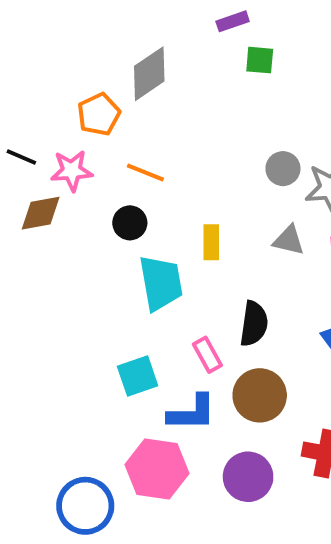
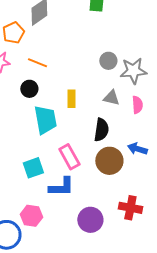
black semicircle: (254, 324) -> (101, 130), moved
pink rectangle: (207, 355) -> (69, 157), size x1.4
brown circle: (260, 395) -> (109, 161), moved
pink hexagon: (157, 469) -> (31, 216), moved, size x0.7

